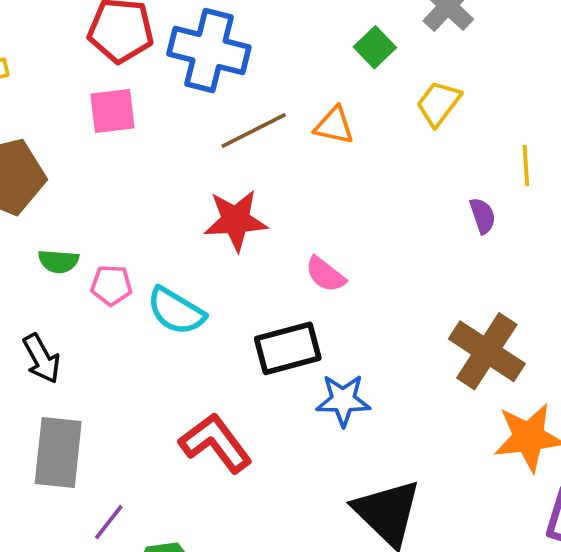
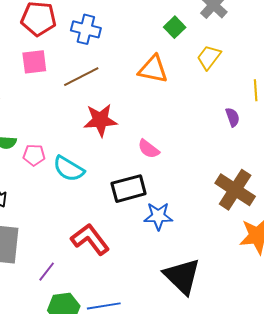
blue cross: (209, 51) -> (86, 29), size x0.7
orange triangle: (334, 125) -> (153, 69), size x1.4
brown line: (254, 131) -> (81, 77), moved
purple line: (109, 522) -> (47, 272), moved

